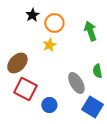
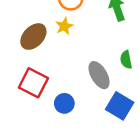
brown ellipse: (17, 63) -> (33, 37), moved

